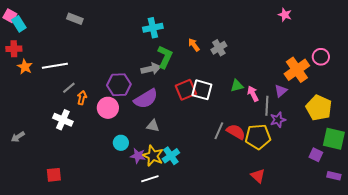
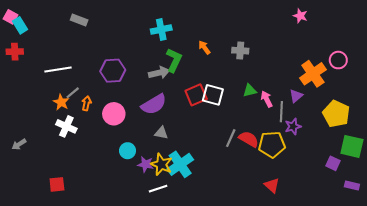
gray cross: (219, 48) -> (240, 51), moved, turned 35
orange star: (25, 67) -> (61, 102), moved
purple hexagon: (119, 85) -> (113, 71), moved
cyan cross: (171, 156) -> (180, 164), size x1.4

